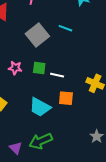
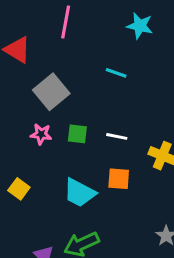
gray square: (37, 35) -> (51, 92), moved
white line: (57, 75) -> (117, 136), moved

